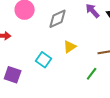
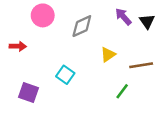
yellow triangle: (70, 47) -> (108, 55), moved

